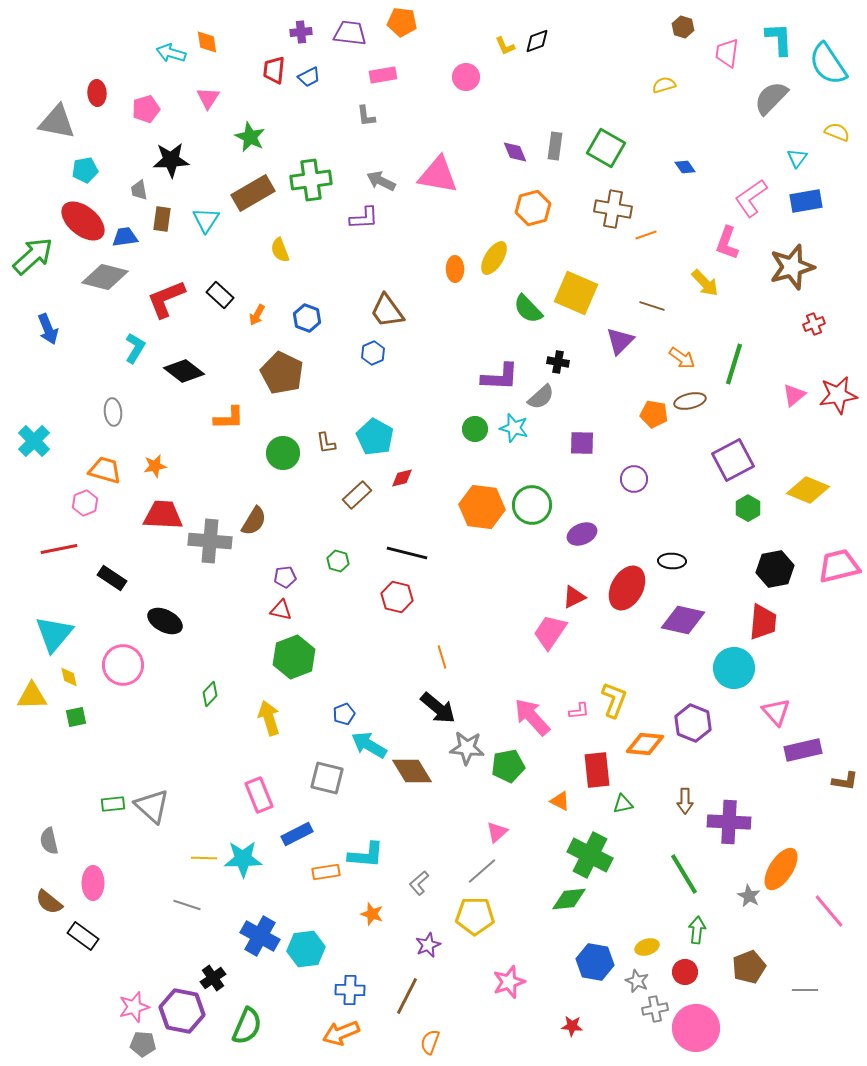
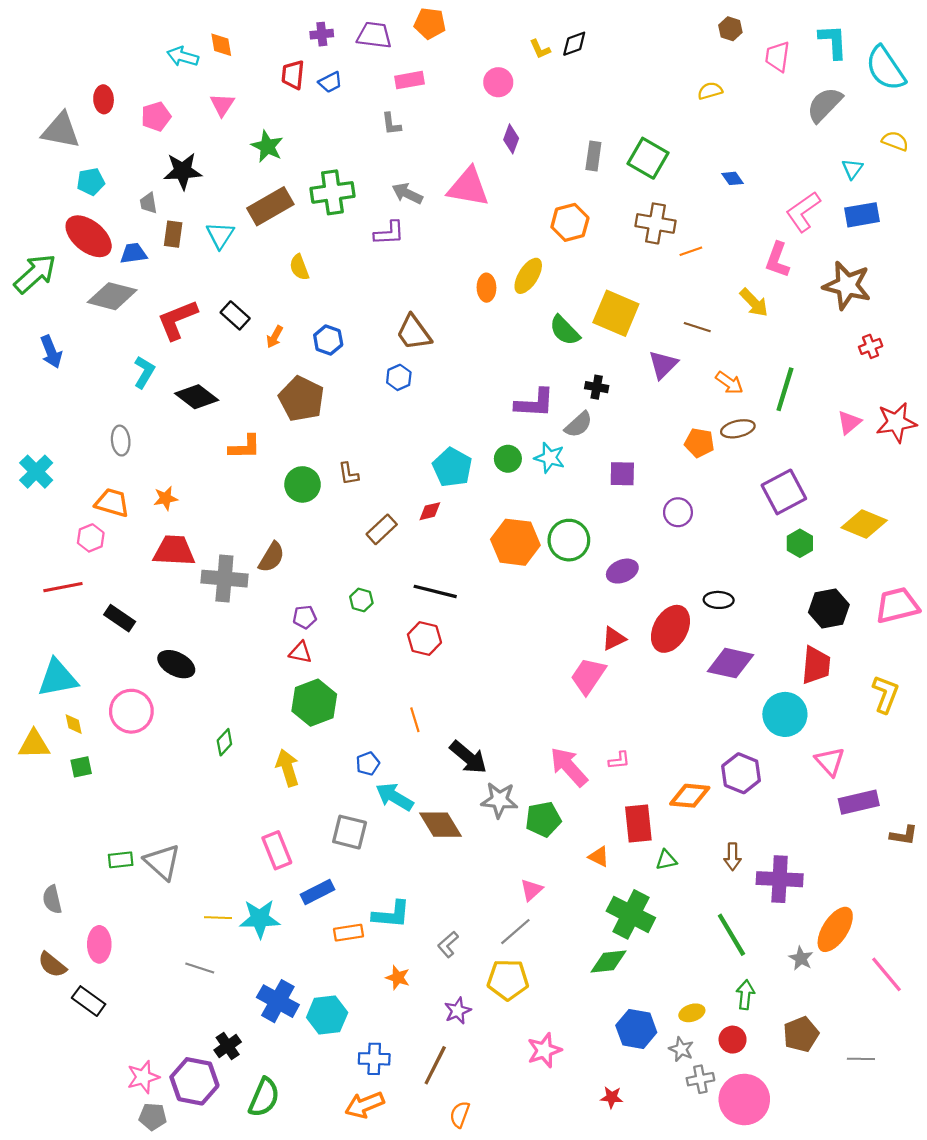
purple diamond: (515, 152) -> (511, 139), moved, turned 44
brown star: (792, 267) -> (847, 285), turned 30
cyan pentagon: (375, 437) -> (452, 467), moved
cyan triangle: (54, 634) -> (58, 678), turned 39
orange line: (442, 657) -> (415, 720), moved
yellow L-shape: (614, 700) -> (885, 694), moved

